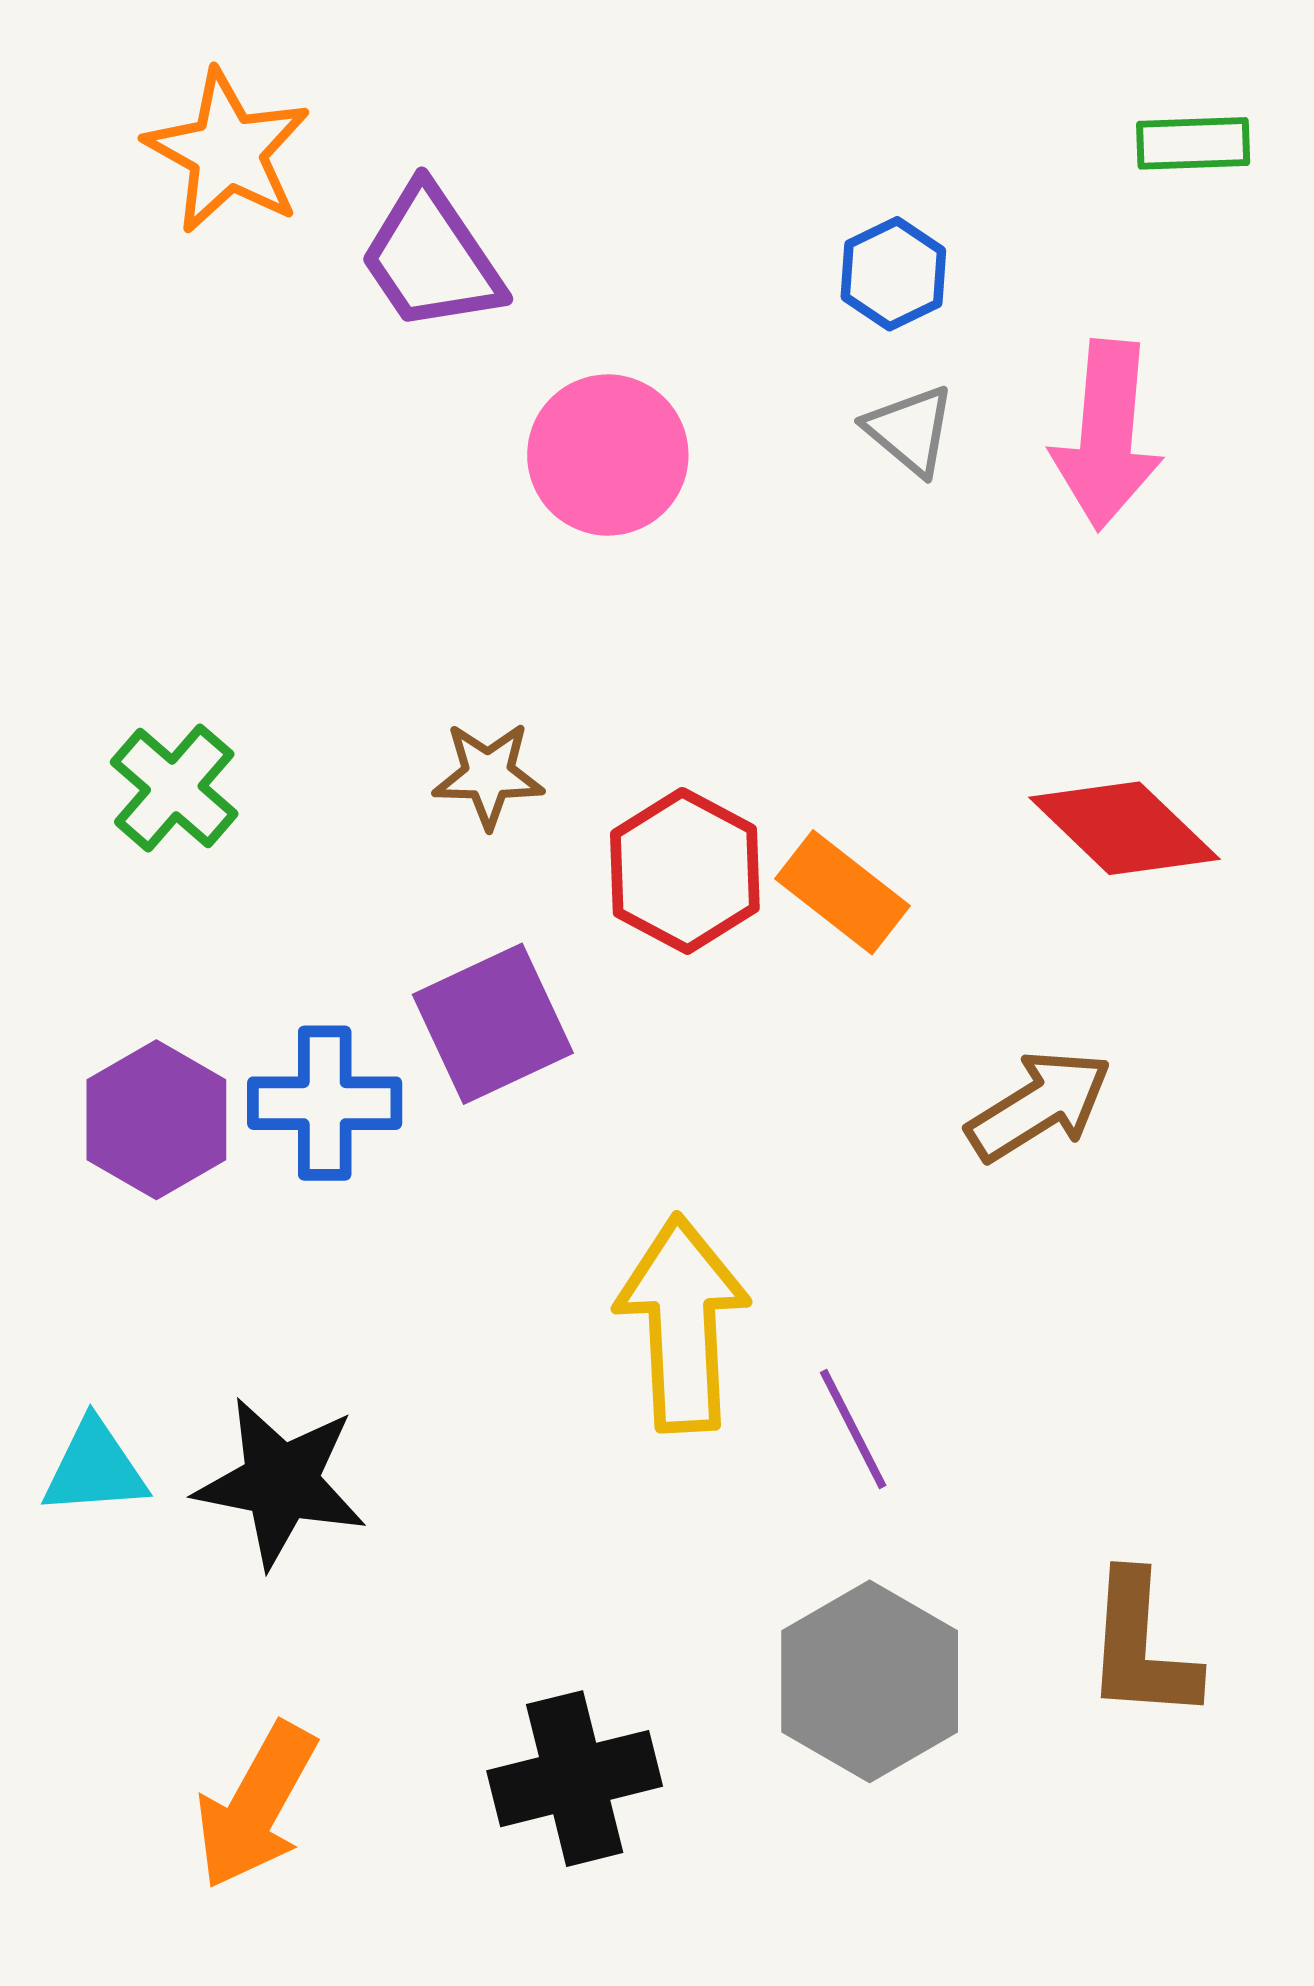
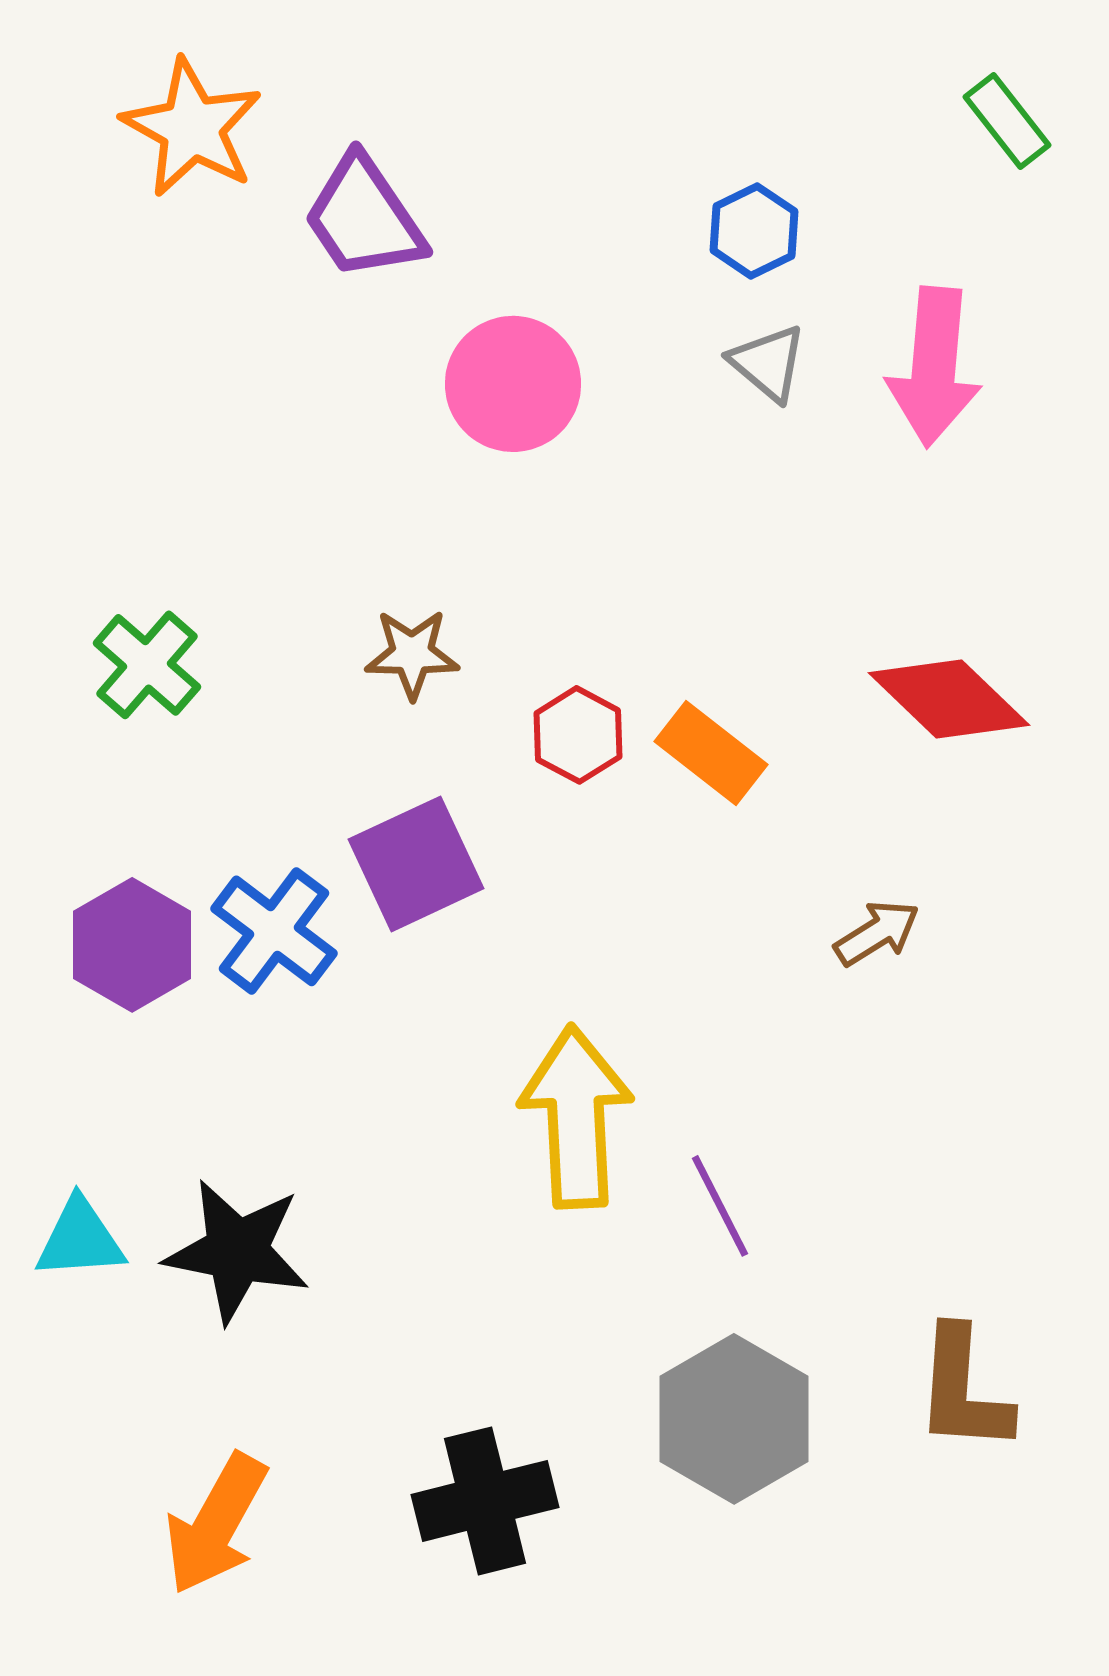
green rectangle: (1193, 143) -> (1007, 121), turned 54
red hexagon: (685, 871) -> (578, 735), size x0.7
blue cross: (325, 1103) -> (274, 931), turned 37
brown arrow: (1039, 1106) -> (877, 933), size x0.7

